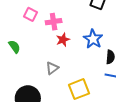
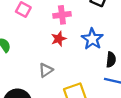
pink cross: (54, 22) -> (62, 15), moved

